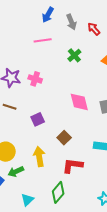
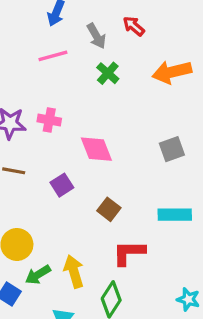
gray arrow: (71, 22) -> (96, 36), moved
pink diamond: (79, 102) -> (96, 149), moved
yellow arrow: (39, 157) -> (74, 272), moved

